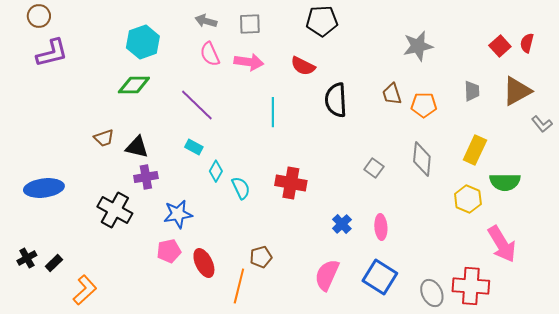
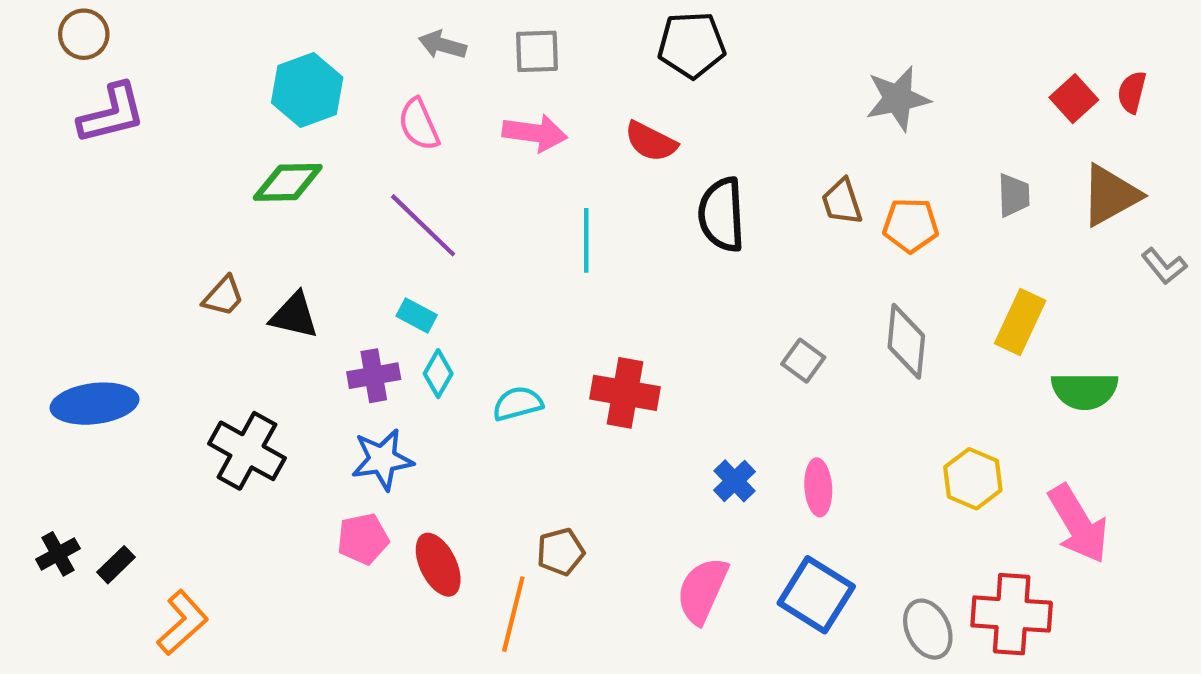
pink semicircle: (210, 54) -> (419, 124), moved
brown trapezoid: (104, 138) -> (223, 296), turned -30
cyan diamond: (216, 171) -> (438, 374), moved
purple cross: (146, 177) -> (374, 376), moved
cyan semicircle: (241, 188) -> (518, 404), turned -80
yellow hexagon: (468, 199) -> (973, 479), moved

